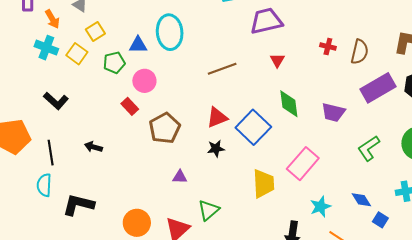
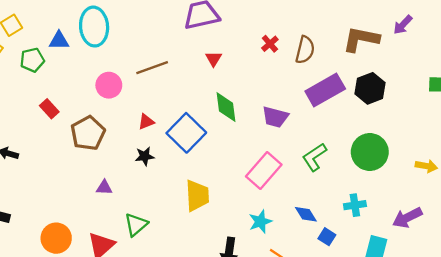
red cross: (328, 46) -> (270, 44), turned 35
pink circle: (144, 81) -> (109, 85), moved
red triangle: (217, 117) -> (146, 122), size x0.7
pink rectangle: (303, 164) -> (264, 170), moved

